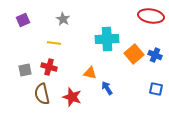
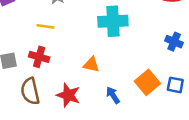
orange square: (134, 54) -> (147, 82), moved
blue arrow: (107, 88) -> (113, 95), moved

